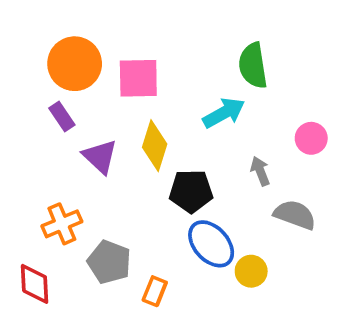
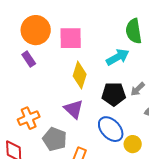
purple triangle: (100, 157) -> (74, 109), moved
gray arrow: (260, 171) -> (138, 89), turned -112
black pentagon: (191, 191) -> (114, 94), moved

